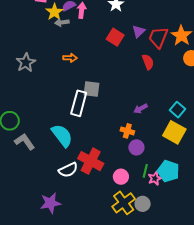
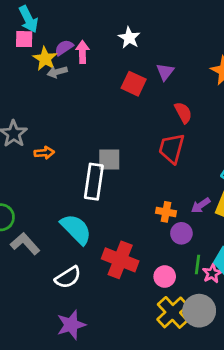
red trapezoid: (158, 37) -> (172, 148), moved
orange arrow: (70, 58) -> (44, 153), moved
purple arrow: (141, 109) -> (201, 205), moved
white semicircle: (68, 170) -> (68, 277), moved
gray circle: (143, 204) -> (199, 311), size x1.5

